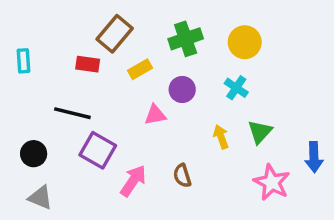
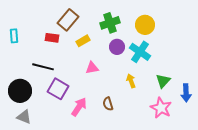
cyan cross: (236, 88) -> (140, 52), size x1.5
purple circle: (182, 89) -> (117, 47), moved
green triangle: (260, 132) -> (163, 81), moved
black circle: (34, 154) -> (20, 91), size x1.5

